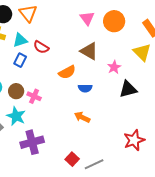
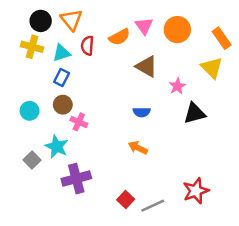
red semicircle: (41, 47) -> (87, 46), moved, turned 63
orange semicircle: (67, 72) -> (119, 37), moved
brown circle: (16, 91) -> (63, 105), moved
red star: (134, 140) -> (196, 191), moved

